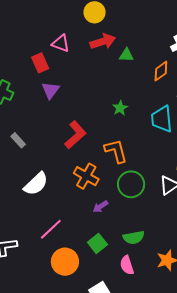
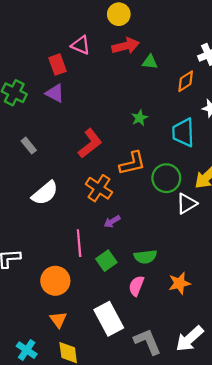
purple triangle: (50, 90) -> (55, 93), moved, turned -42
orange L-shape: (116, 151) -> (132, 163), turned 88
green circle: (131, 184) -> (166, 178), moved
pink line: (51, 229) -> (79, 243), moved, turned -55
orange circle: (65, 262) -> (55, 281), moved
pink semicircle: (127, 265) -> (136, 286), turned 36

